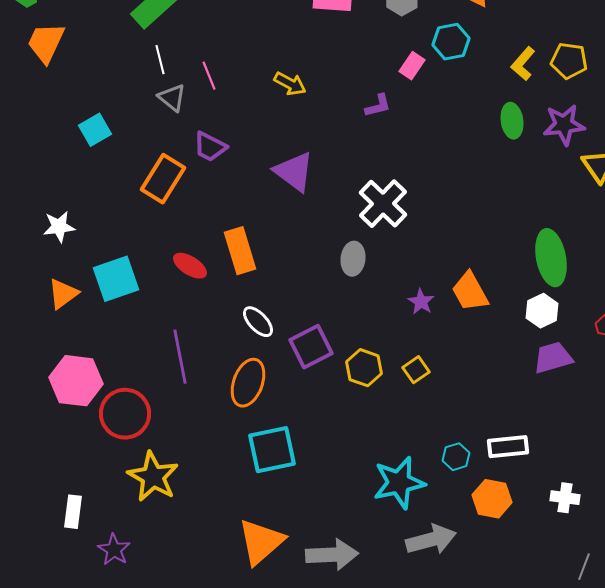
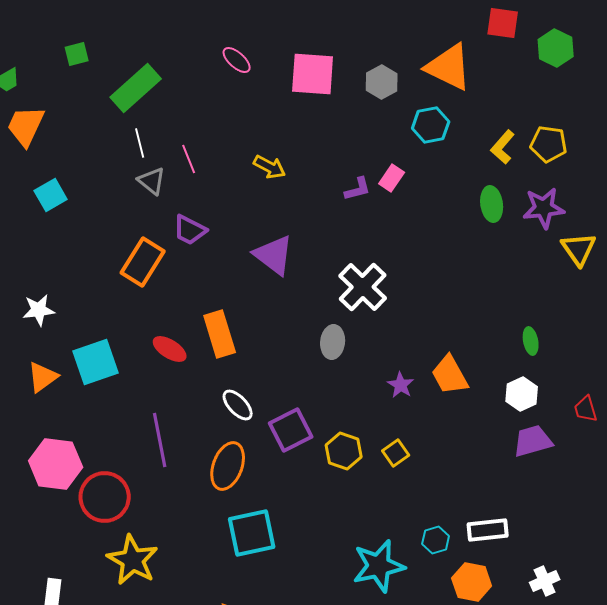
pink rectangle: (412, 66) -> (392, 178), moved
cyan square: (95, 130) -> (51, 195), moved
green ellipse: (551, 258) -> (531, 341), size x0.5
white cross: (565, 498) -> (545, 581), turned -32

